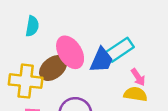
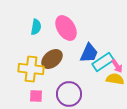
cyan rectangle: (120, 50) -> (103, 62), moved
pink ellipse: (70, 52) -> (66, 28), moved

